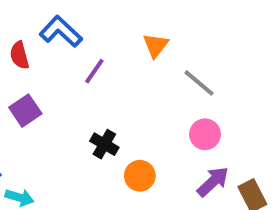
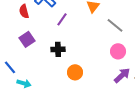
black cross: (104, 144) -> (58, 49), moved, turned -32
orange circle: (140, 176) -> (75, 72), moved

